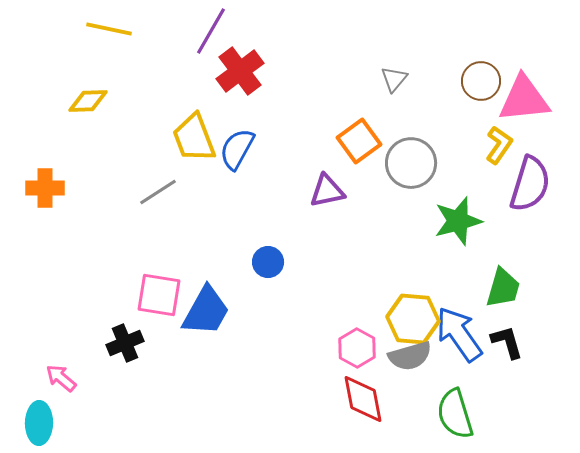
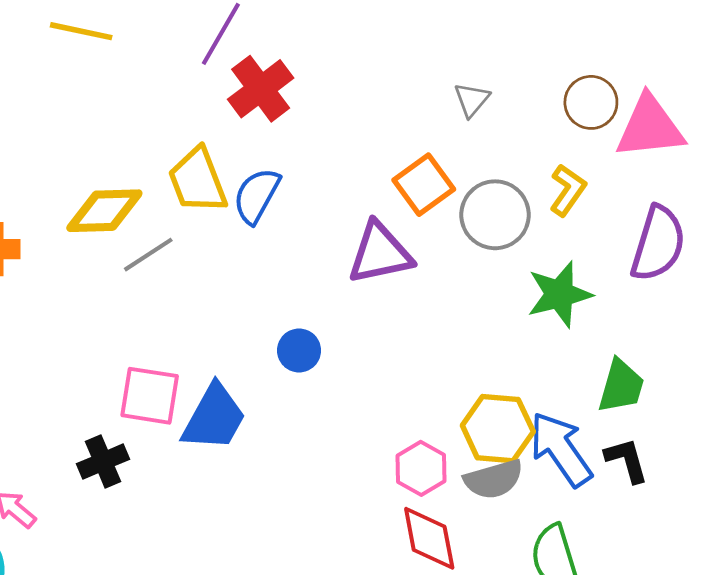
yellow diamond: (88, 101) -> (104, 211), moved, size x1.4
yellow L-shape: (499, 145) -> (568, 190), moved
purple triangle: (327, 191) -> (380, 253), size x1.4

